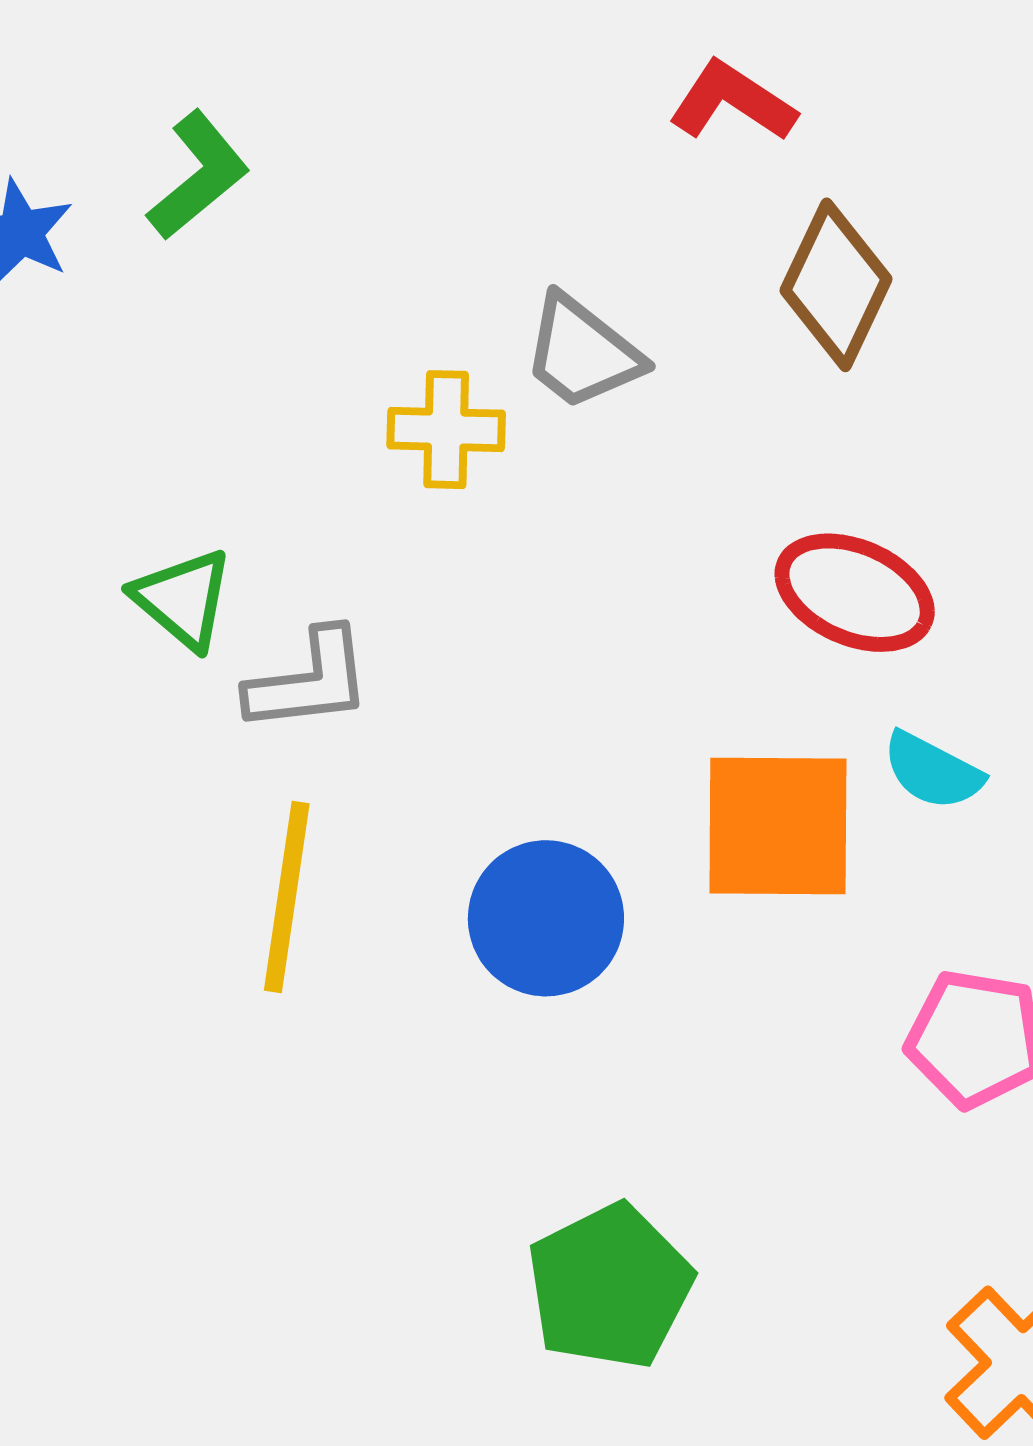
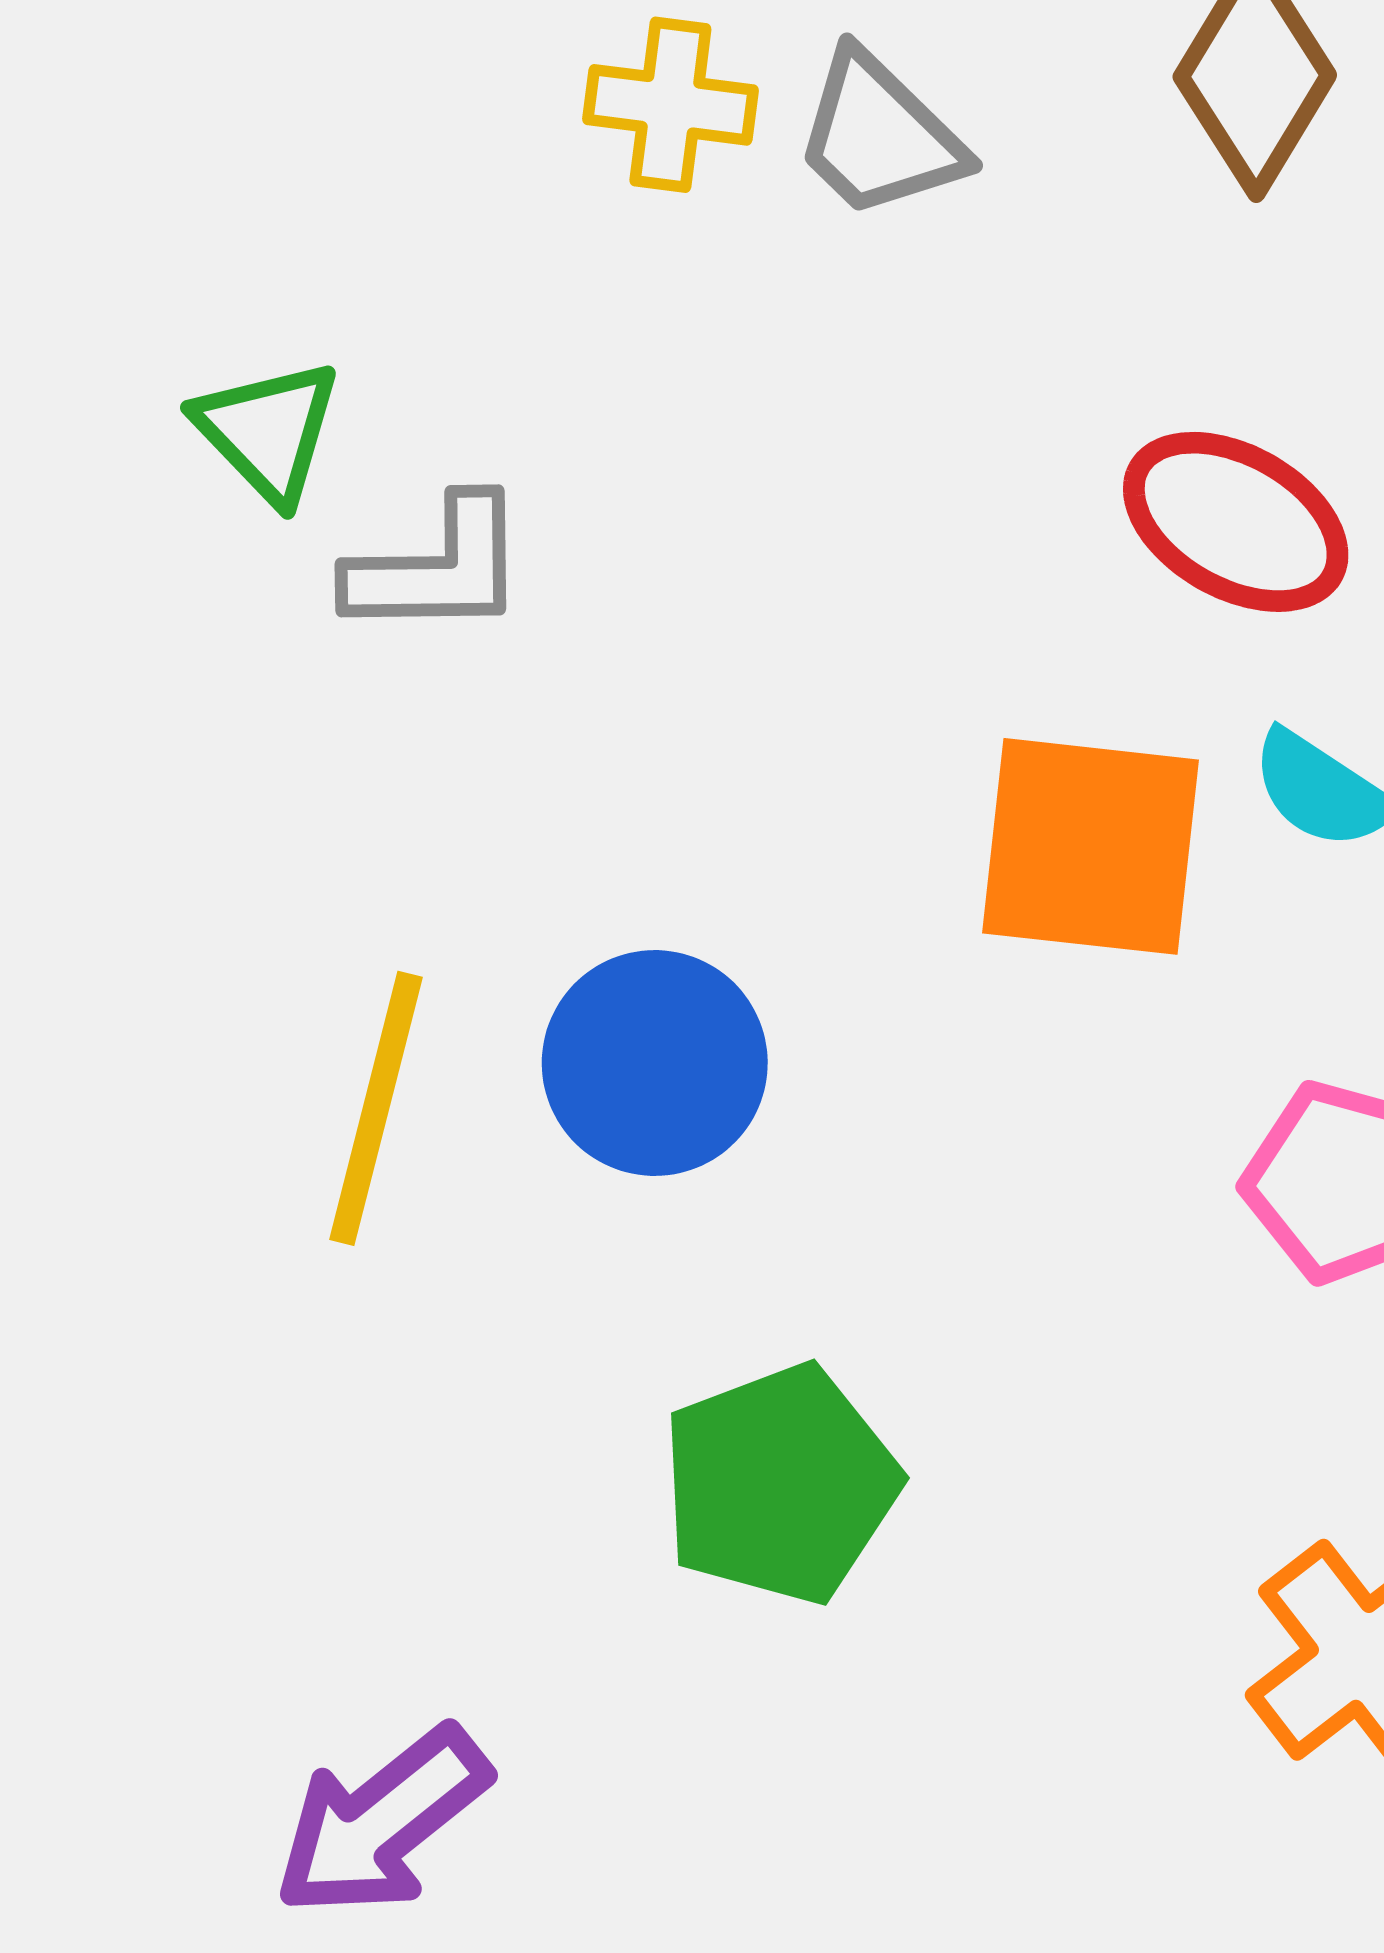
yellow cross: (446, 430) -> (670, 105), moved
yellow line: (287, 897) -> (376, 1108), moved
blue circle: (546, 918) -> (655, 1063), moved

